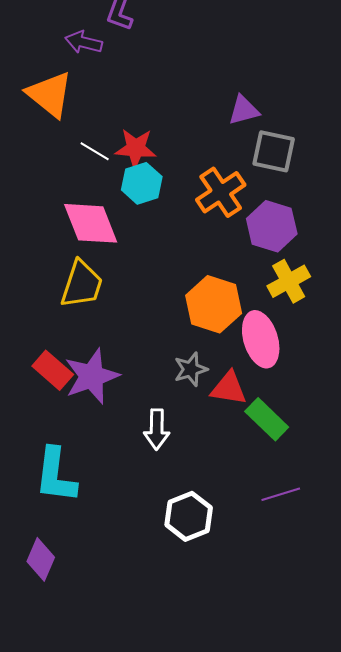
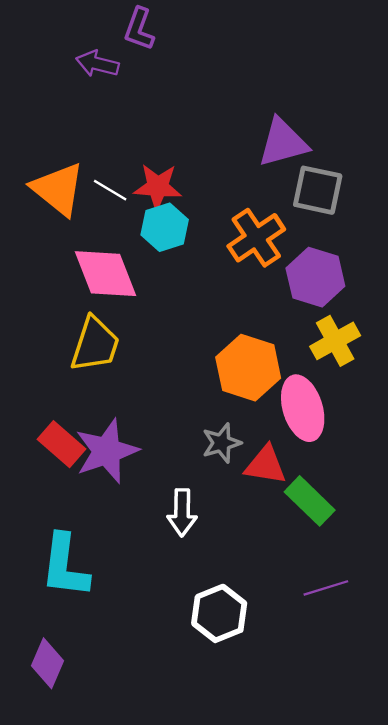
orange triangle: (50, 94) -> (58, 189), moved
purple triangle: (244, 110) -> (283, 143), size x1.4

